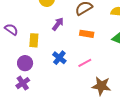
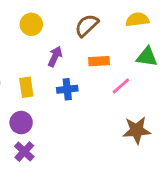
blue cross: (59, 58) -> (67, 89), moved, turned -32
pink line: (85, 63) -> (121, 86), moved

